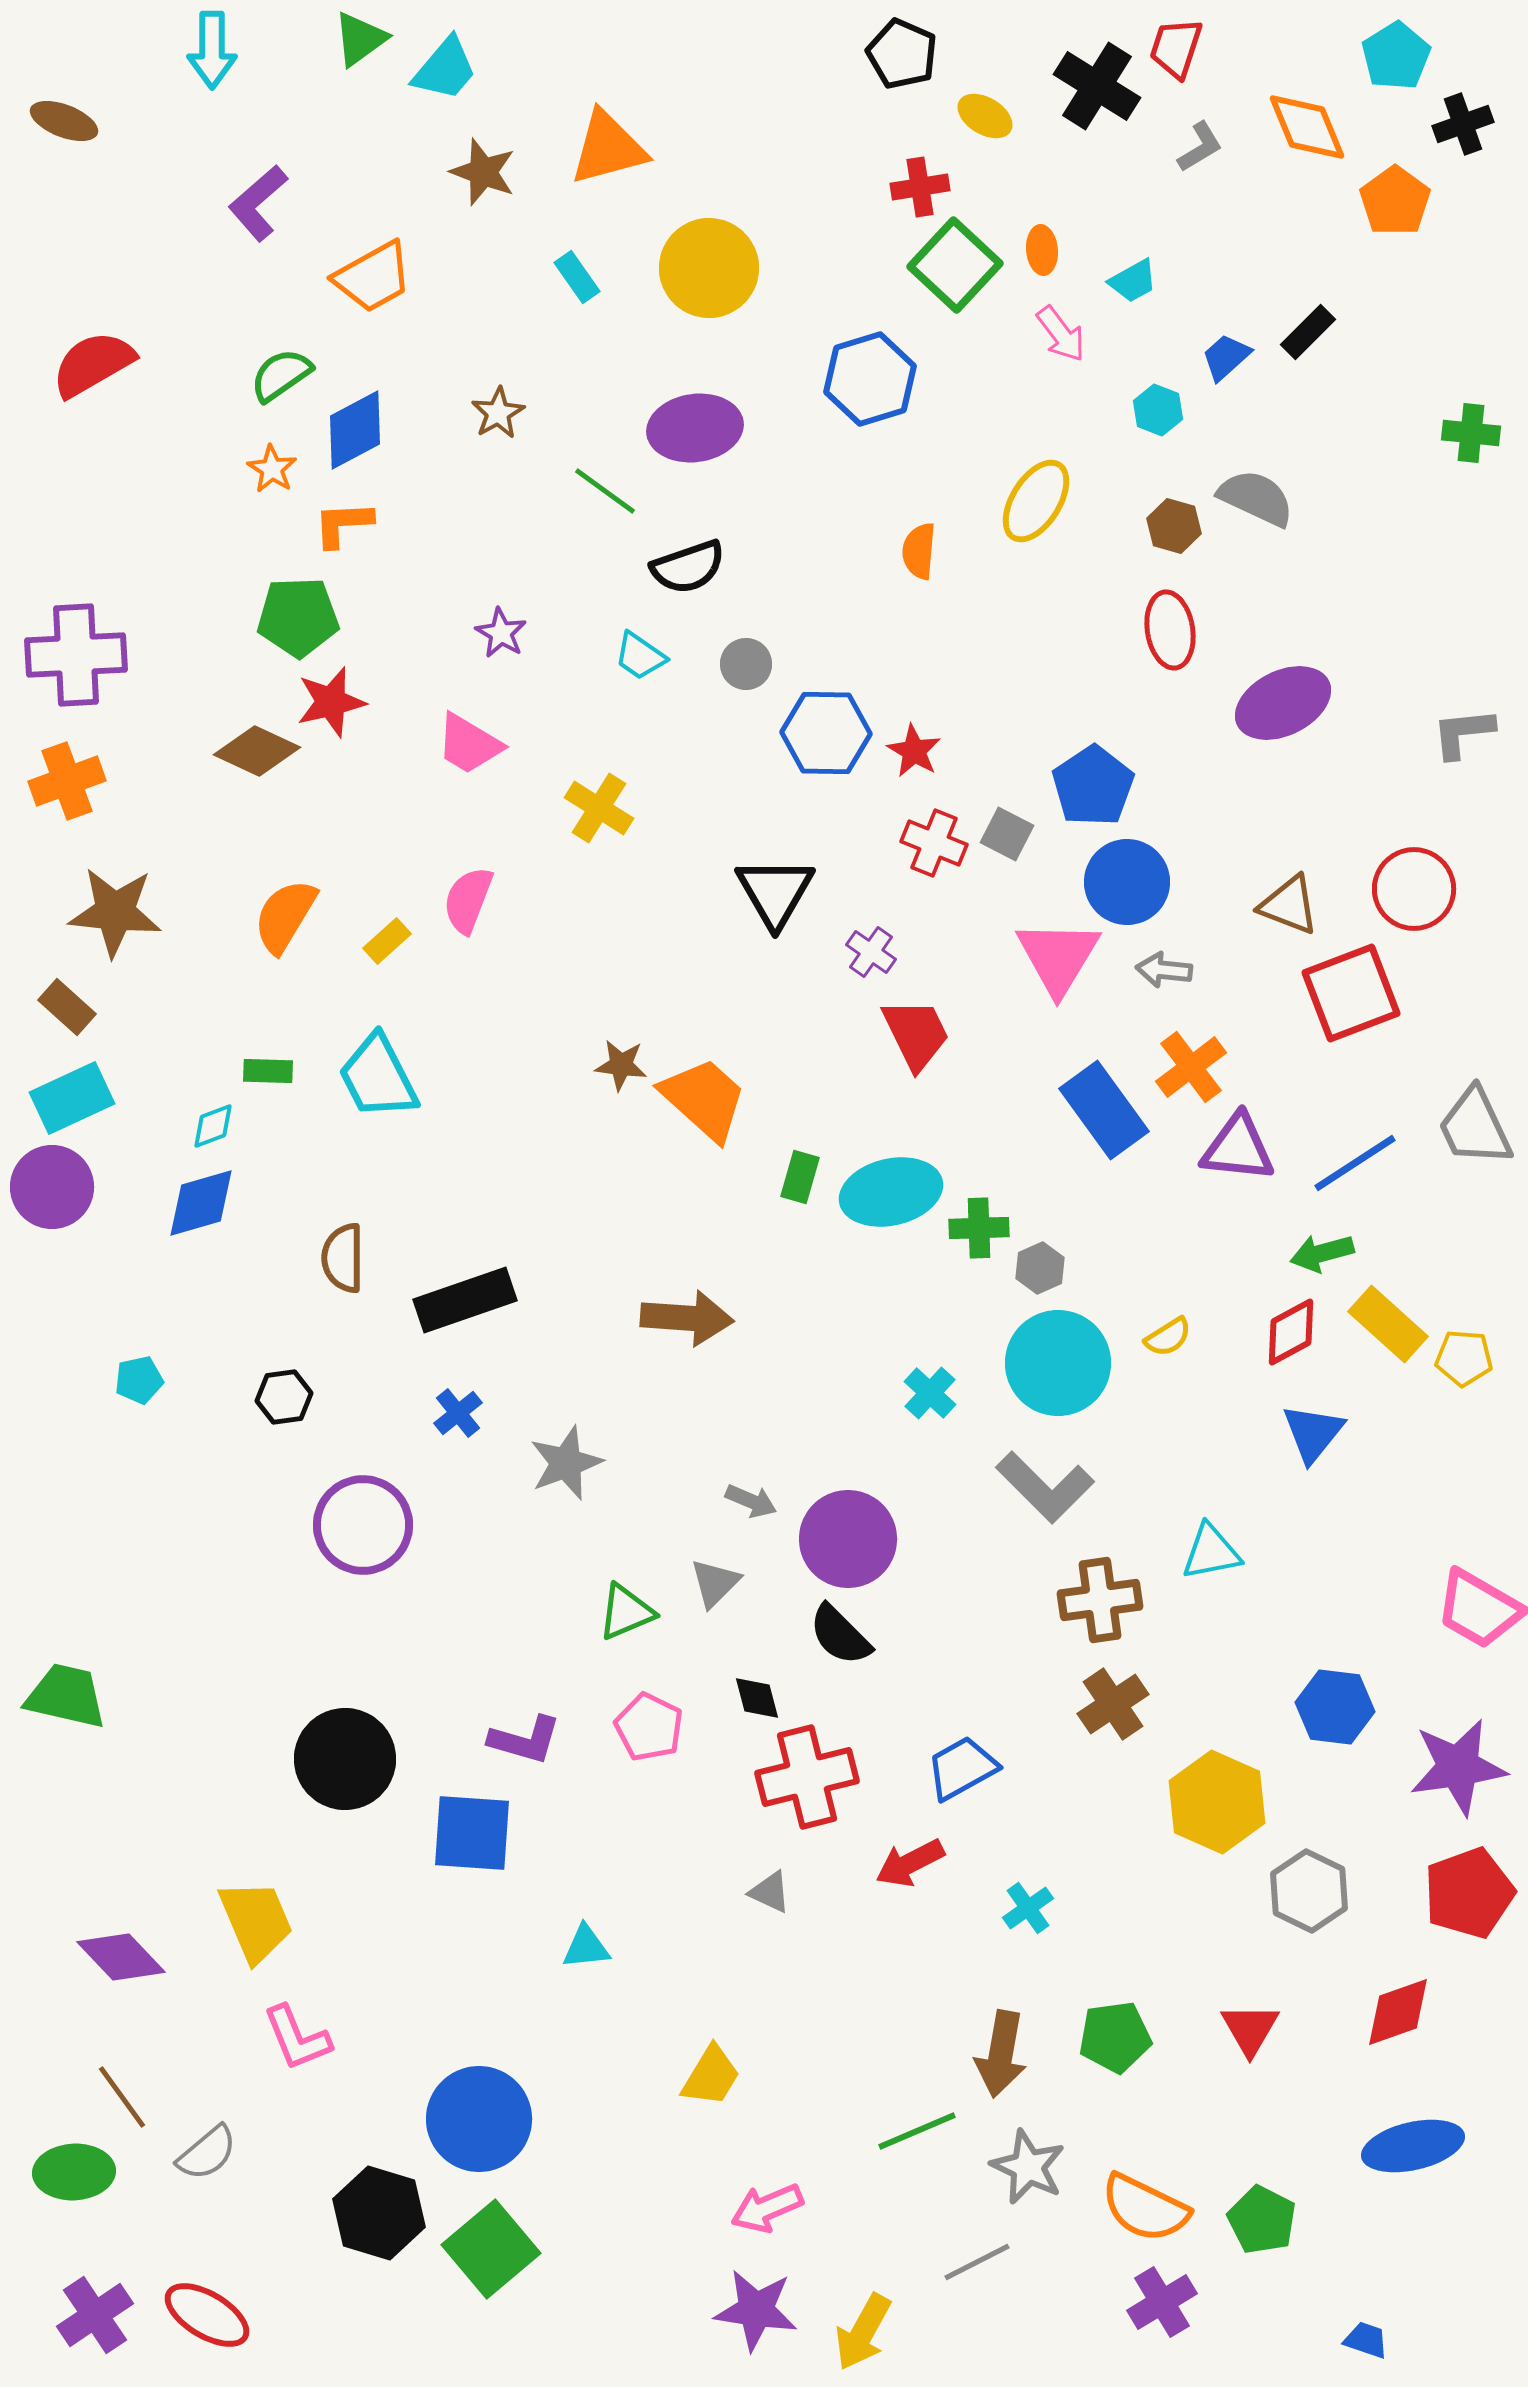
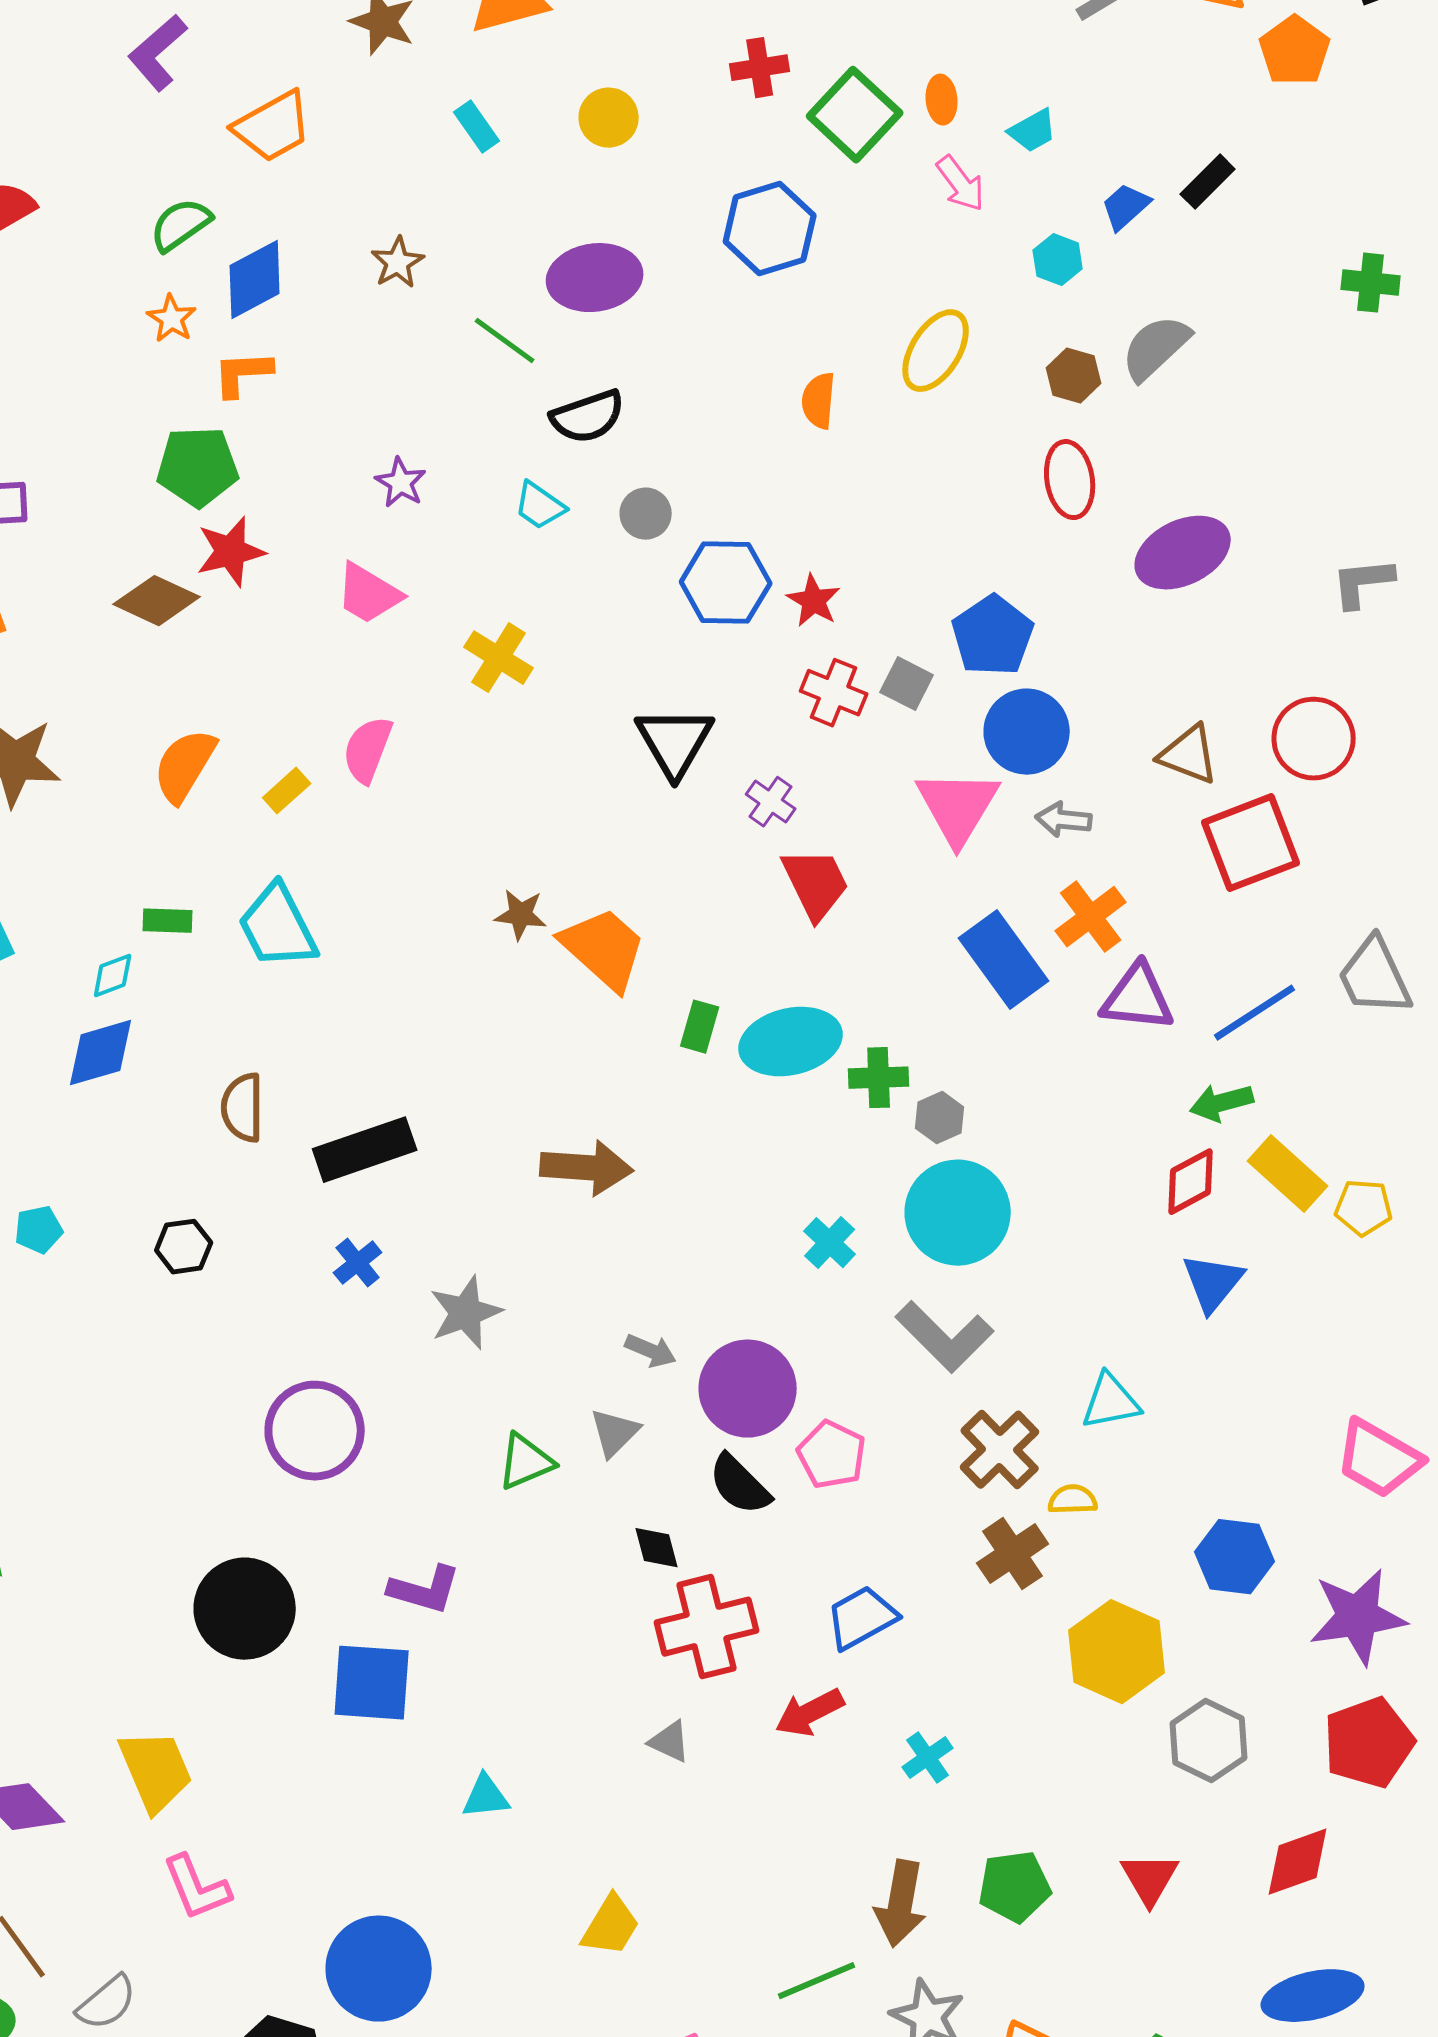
red cross: (920, 187) -> (760, 68), moved
yellow circle: (709, 268) -> (609, 118), size x0.6
gray semicircle: (1256, 498) -> (1156, 348), turned -68
yellow semicircle: (1168, 1337) -> (1073, 1500), moved, turned -150
purple circle: (363, 1525) -> (315, 1431), moved
brown cross: (1100, 1600) -> (1000, 1450), turned -36
pink pentagon: (649, 1727) -> (832, 1455), moved

